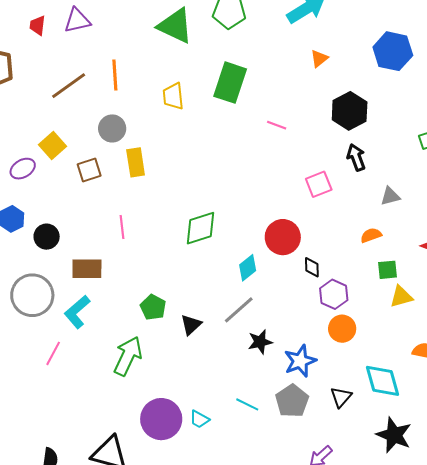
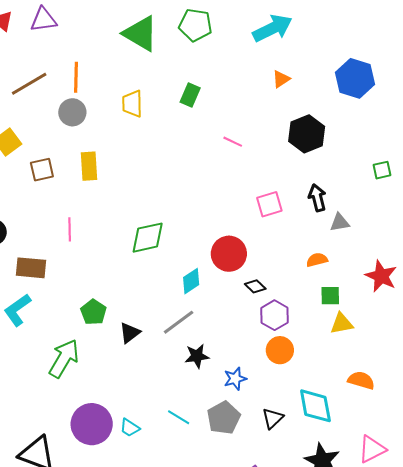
green rectangle: (230, 83) -> (190, 95), size x0.6
gray circle: (112, 128) -> (72, 112), moved
black arrow: (356, 157) -> (317, 198), moved
black diamond: (312, 267) -> (255, 286), turned -50
blue star: (300, 361) -> (235, 379), size x0.7

